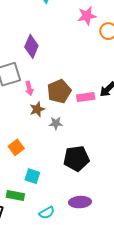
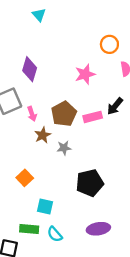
pink star: (87, 16) -> (85, 74), moved
cyan semicircle: (47, 213) -> (55, 234), moved, turned 84

